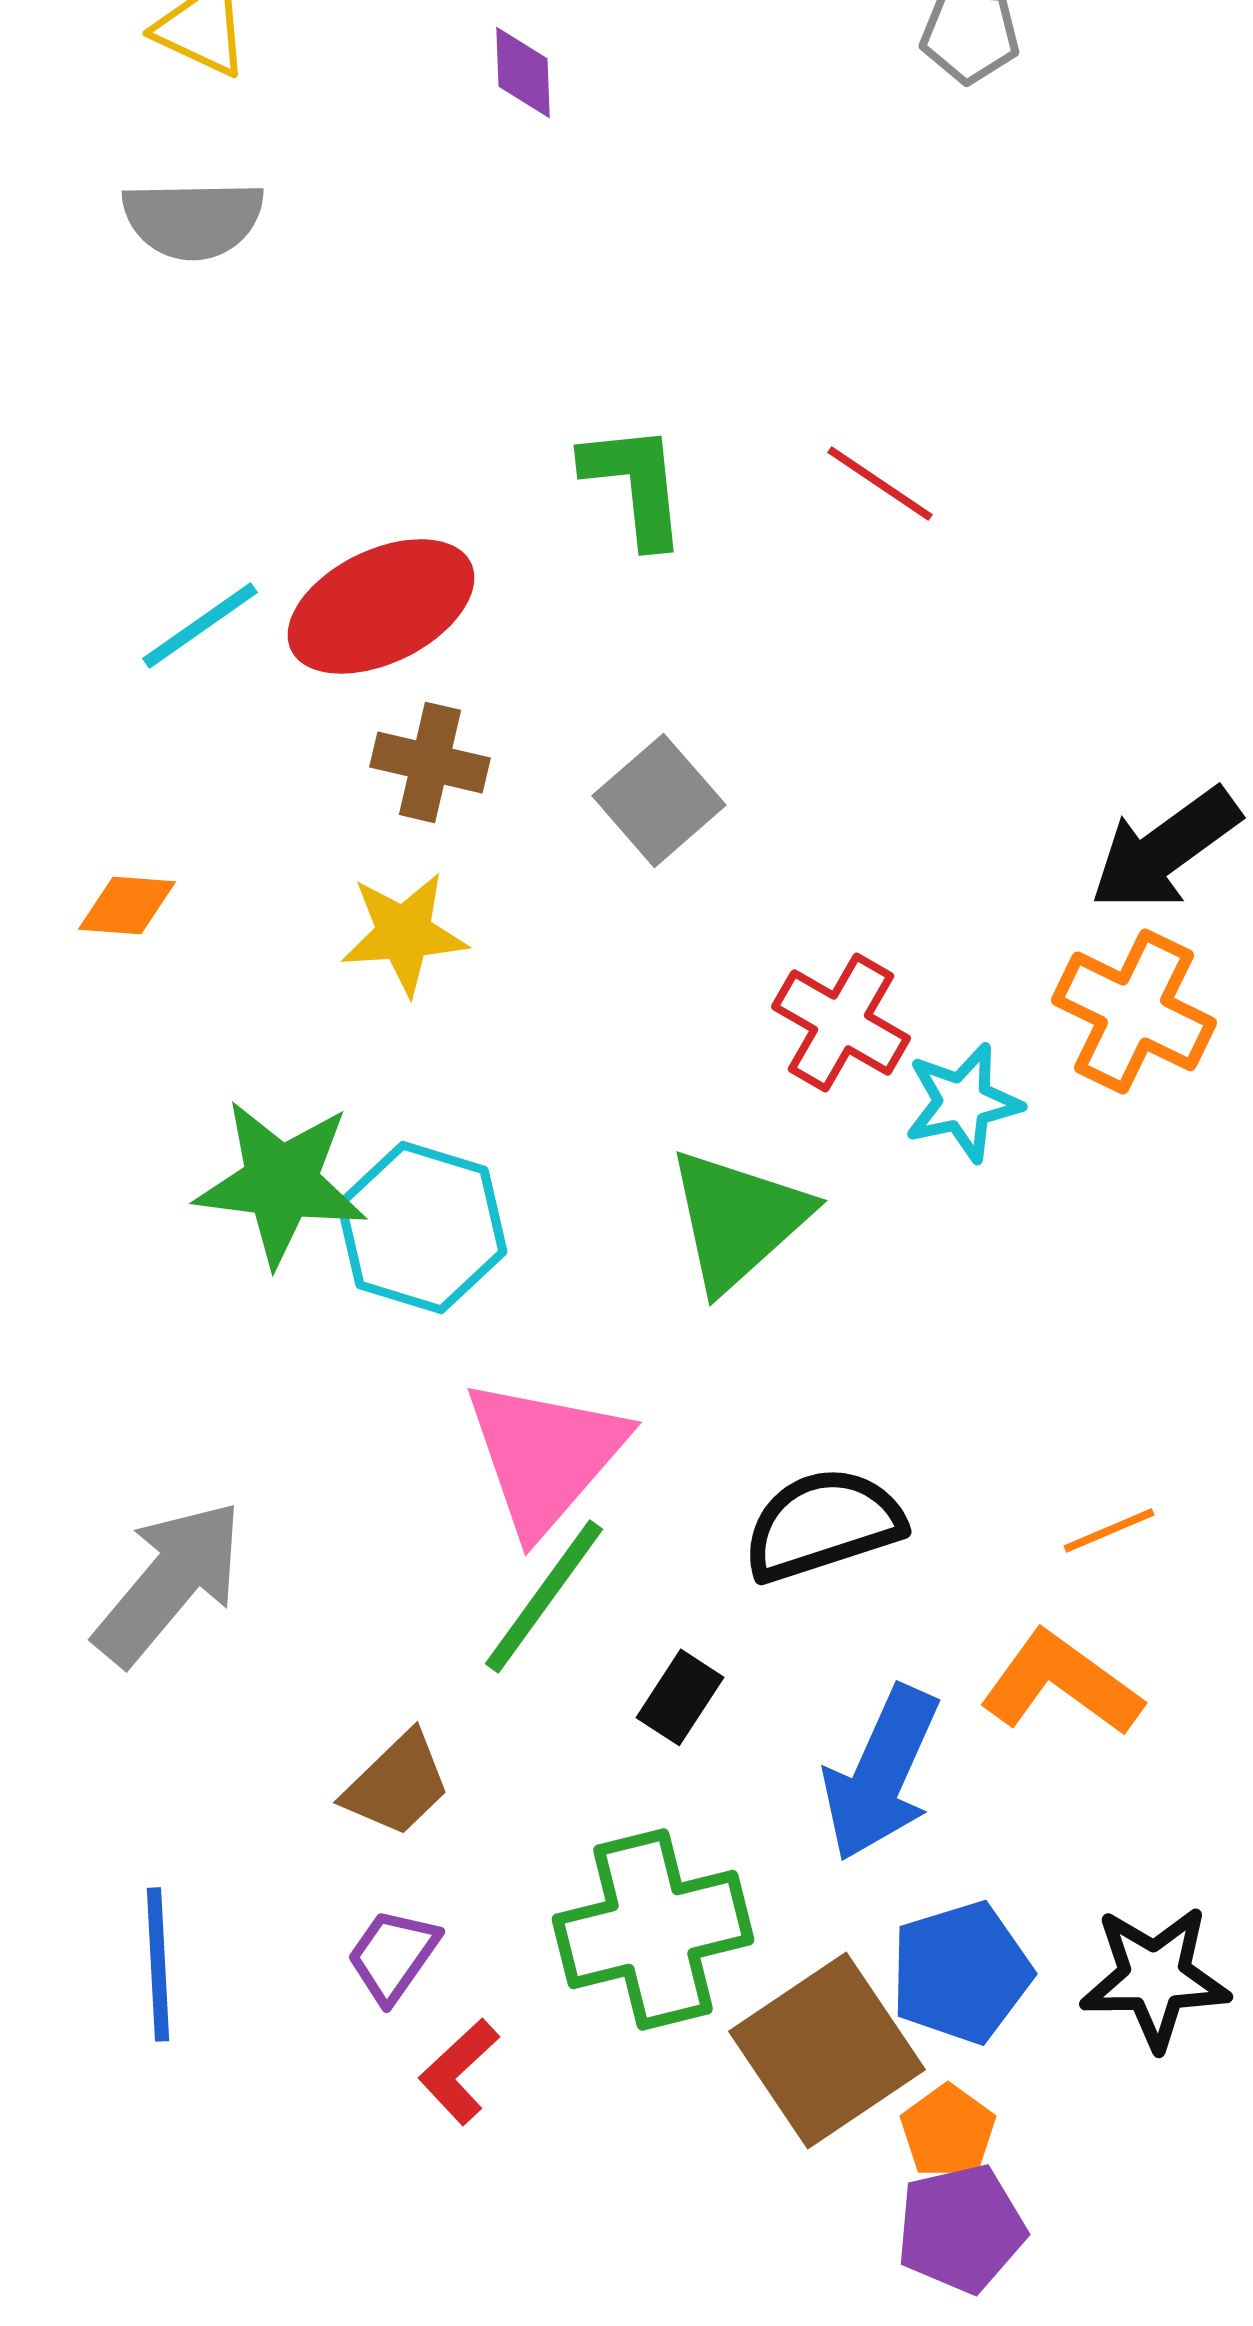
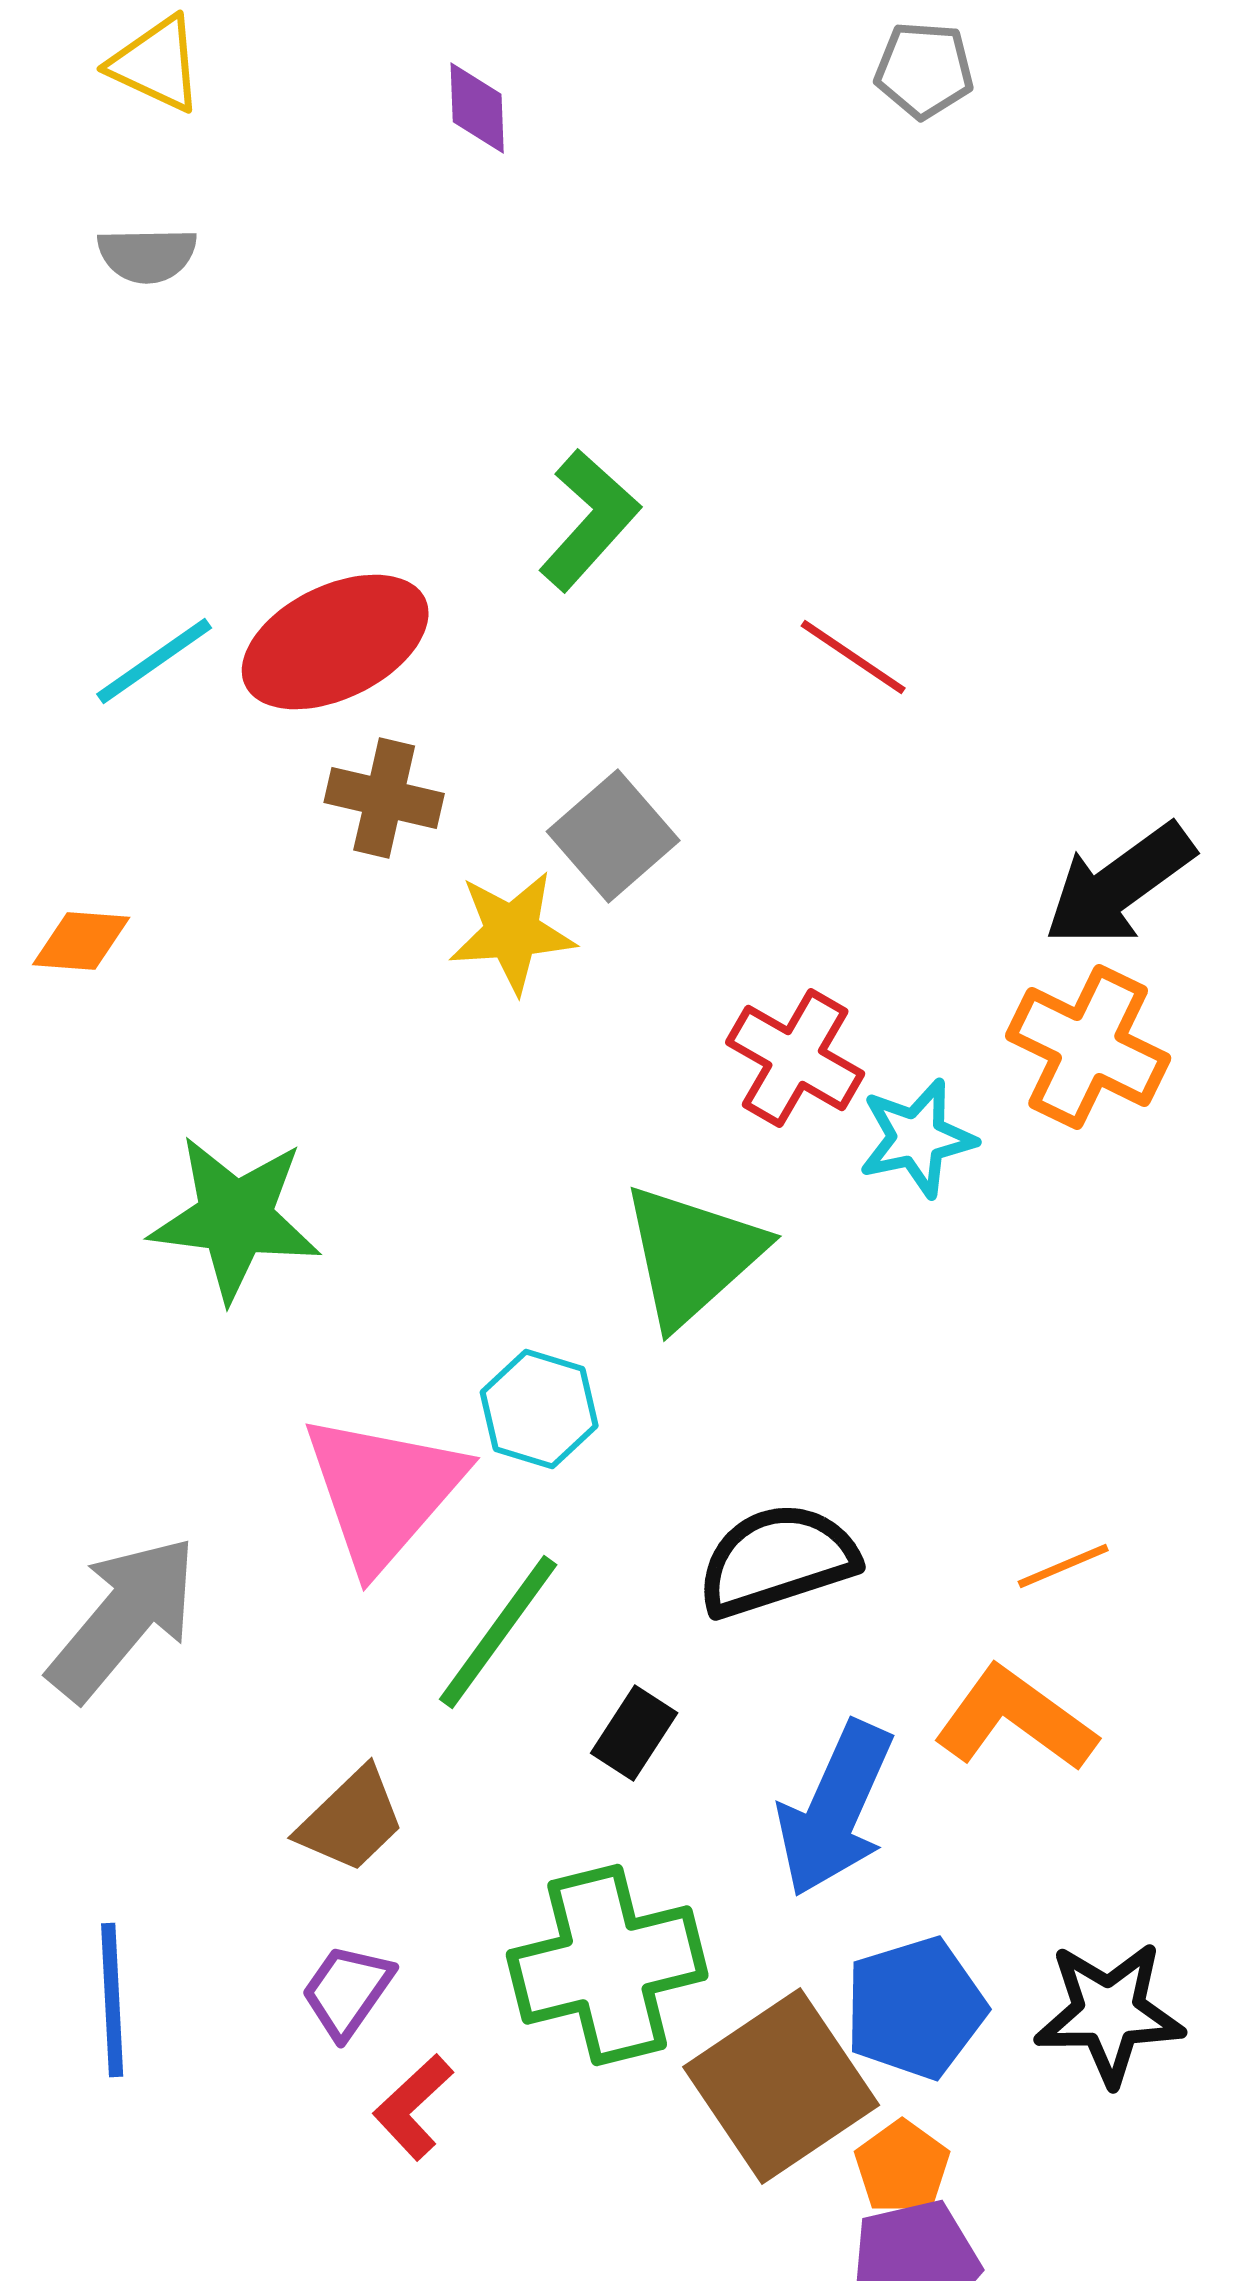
gray semicircle: (193, 219) -> (147, 255), size x0.7
red line: (880, 483) -> (853, 657), moved
green L-shape: (635, 484) -> (589, 520), turned 48
yellow star: (404, 933) -> (512, 932), moved
cyan hexagon: (422, 1227) -> (539, 1409), moved, size x0.7
pink triangle: (545, 1455) -> (383, 1491), moved

